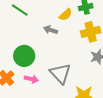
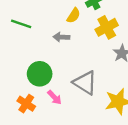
pink arrow: (31, 79) -> (54, 97), turned 48

